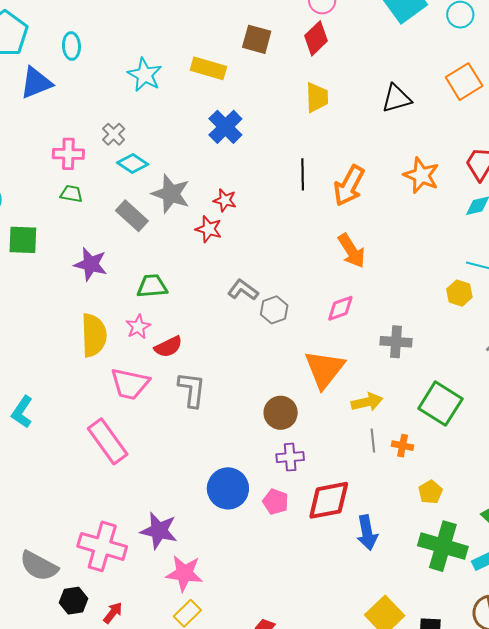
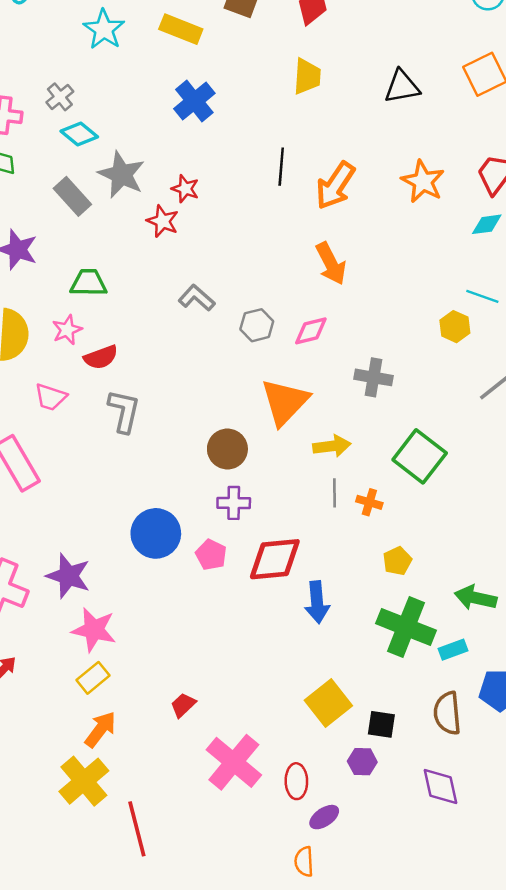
gray hexagon: (274, 310) -> (257, 325), moved
pink trapezoid: (130, 384) -> (51, 397), size x0.7

